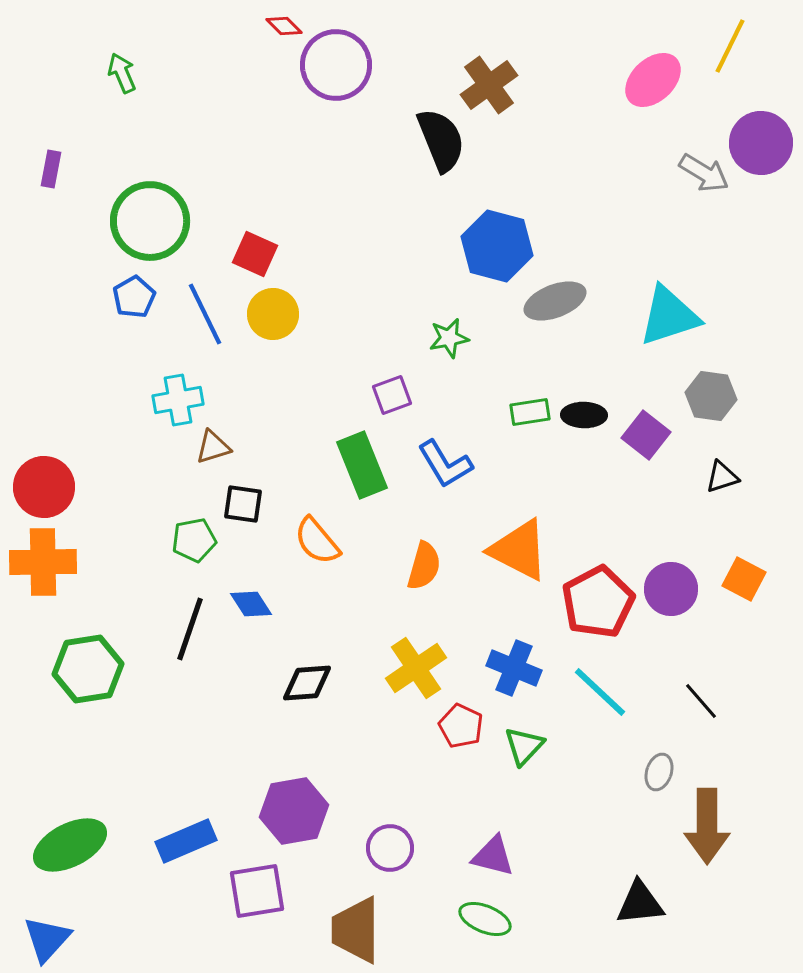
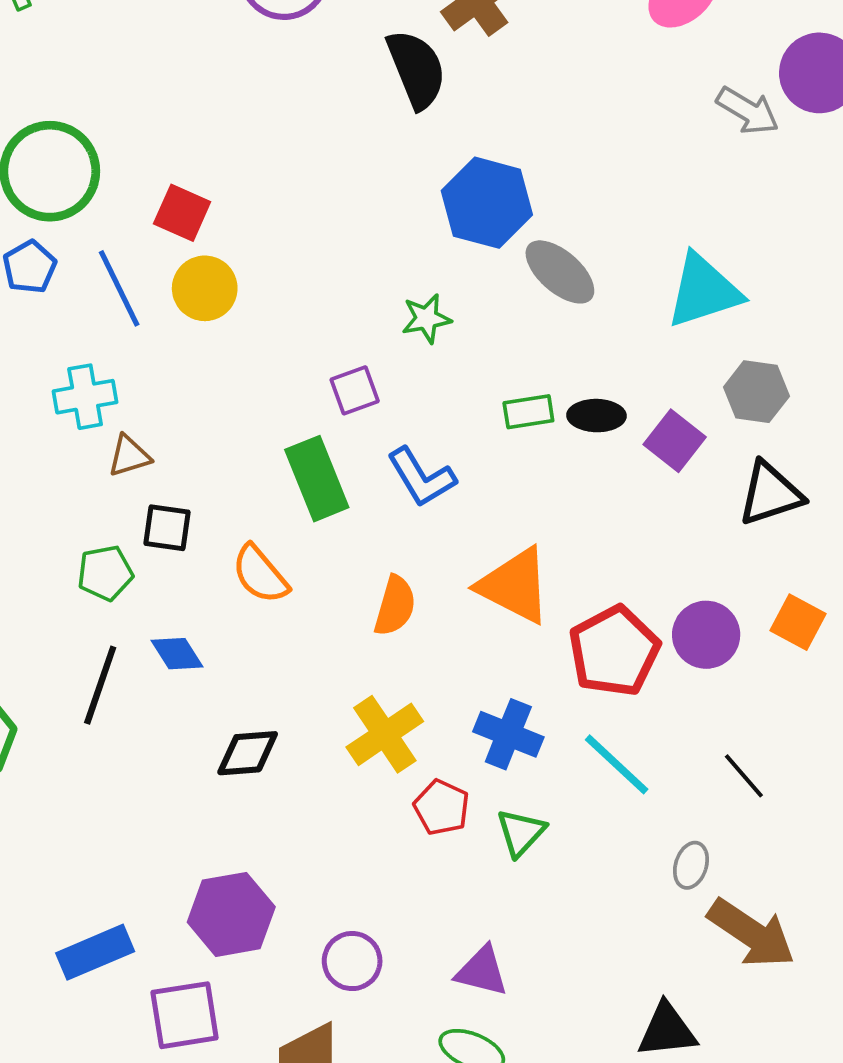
gray ellipse: (555, 301) -> (560, 272), turned 62
black triangle: (722, 477) -> (770, 494), size x1.6
brown arrow: (707, 826) -> (751, 933), turned -56

